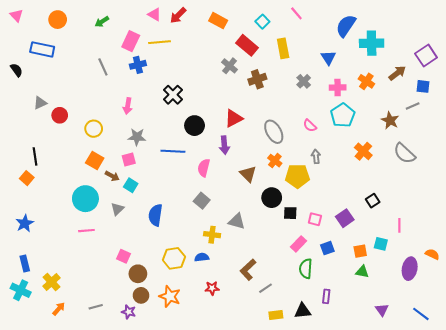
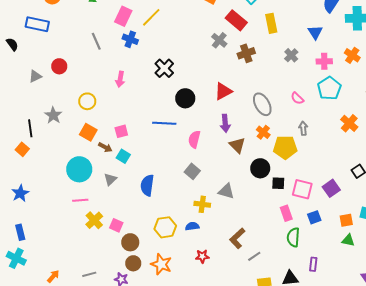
yellow line: (160, 42) -> (151, 17), turned -40
blue cross: (138, 65) -> (130, 39), turned 35
red circle: (60, 115) -> (59, 66), moved
gray star: (137, 137) -> (53, 115), moved, turned 30
purple arrow: (224, 145) -> (225, 123), moved
pink square: (315, 219) -> (302, 189), size x1.5
pink rectangle: (298, 244) -> (286, 213), turned -63
yellow cross: (51, 282) -> (94, 220), moved

